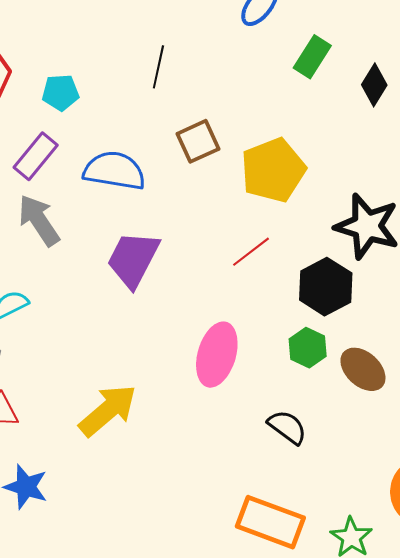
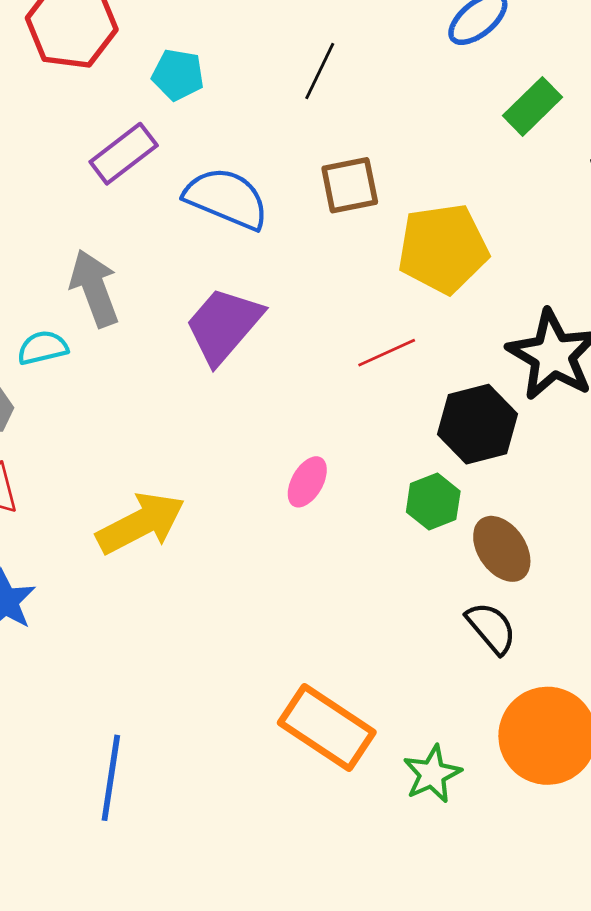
gray arrow: (39, 220) -> (94, 288), moved
pink ellipse: (217, 355) -> (307, 482), size x0.6
black semicircle: (287, 427) -> (491, 628), moved

